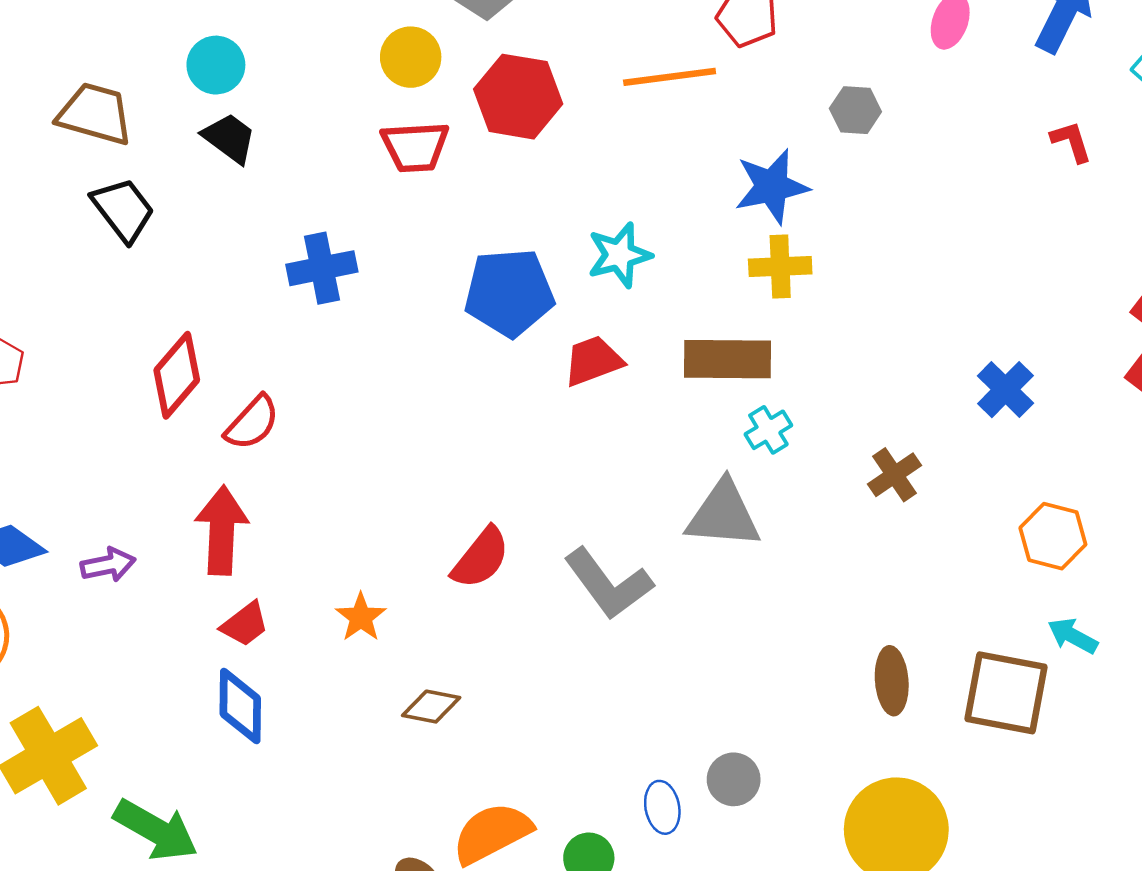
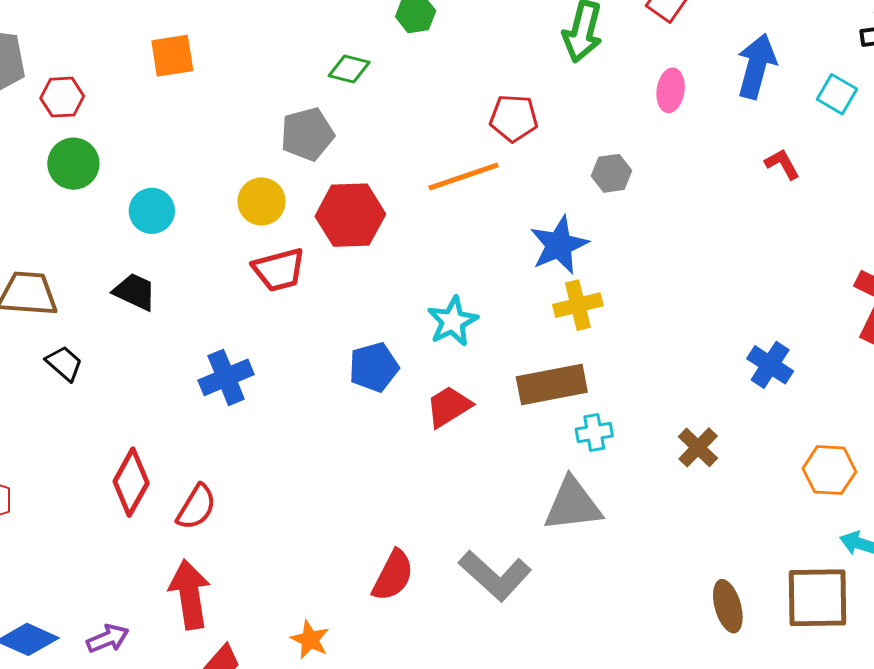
cyan circle: (216, 65) -> (152, 211), moved
black trapezoid: (123, 210) -> (64, 363), size x0.7
blue pentagon: (509, 293) -> (374, 367), size x0.7
cyan cross: (768, 430) -> (594, 432), turned 33

